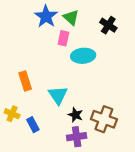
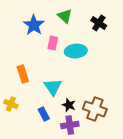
blue star: (46, 16) -> (34, 25), moved
pink rectangle: (63, 38) -> (53, 43), moved
blue rectangle: (33, 125) -> (44, 114), moved

